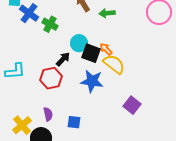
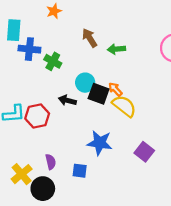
blue cross: (29, 13) -> (29, 49), turned -30
black arrow: (63, 59) -> (67, 100), turned -119
red hexagon: (51, 78) -> (37, 116), moved
blue star: (92, 81) -> (100, 143), moved

